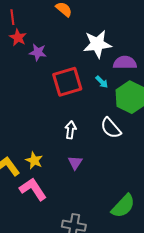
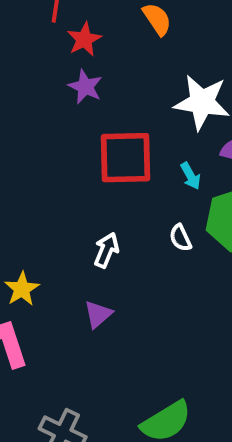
red star: (18, 37) -> (84, 39), moved
white semicircle: (111, 128) -> (180, 238), moved, size x0.6

